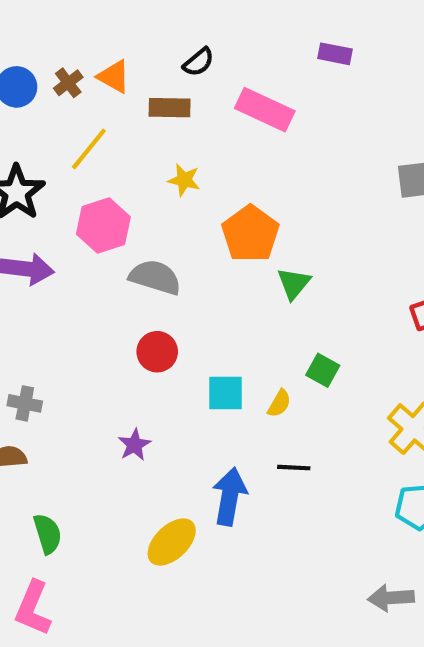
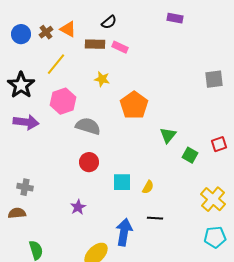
pink rectangle: (265, 110) -> (120, 47), moved, size x0.6
green triangle: (294, 283) -> (168, 135), moved
green square: (323, 370) -> (190, 155), moved

